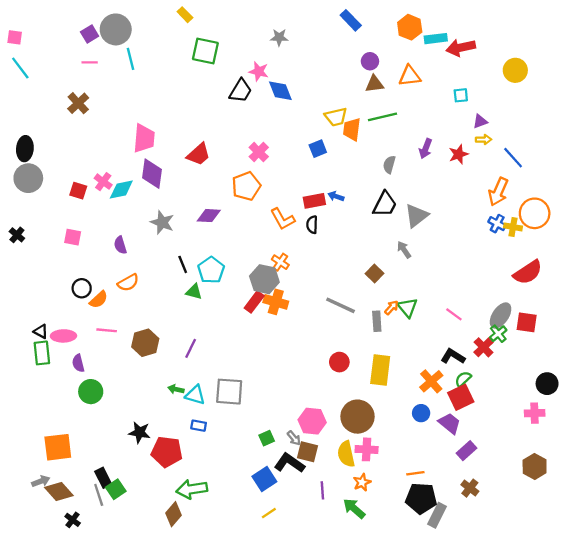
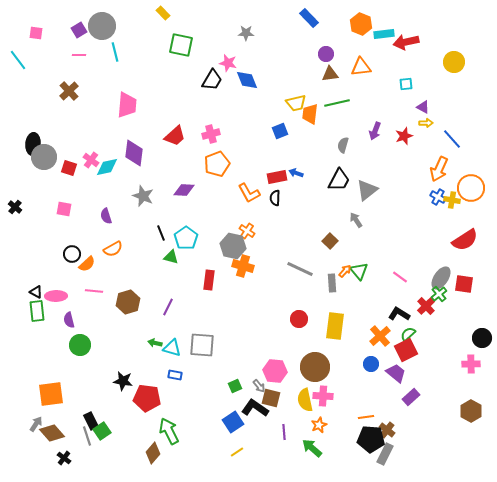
pink square: (15, 37) -> (36, 33), moved
purple triangle: (480, 121) -> (423, 107), turned 48
pink trapezoid: (144, 138) -> (127, 105), moved
black ellipse: (25, 149) -> (33, 144), moved
pink cross: (259, 152) -> (211, 134), moved, turned 30
gray circle: (28, 178) -> (44, 157), moved
red rectangle: (254, 302) -> (209, 280), moved, turned -30
gray arrow: (41, 481) -> (36, 424), turned -35
brown cross: (470, 488) -> (387, 430), moved
green arrow: (192, 489) -> (169, 431), turned 72

